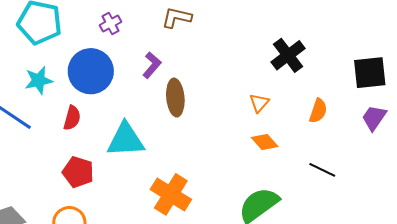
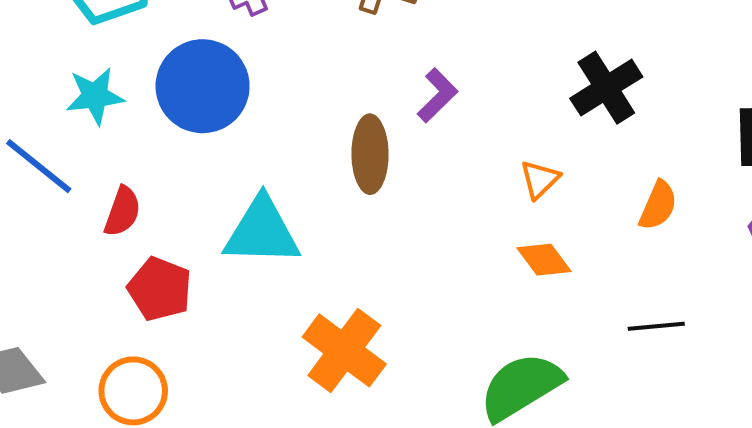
purple L-shape: (152, 65) -> (437, 95), moved
red semicircle: (72, 118) -> (122, 211), moved
black line: (322, 170) -> (656, 326), turned -36

